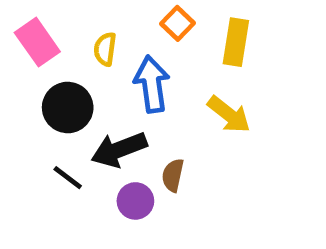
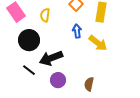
blue arrow: (152, 84) -> (77, 31), moved, size x0.6
brown semicircle: (173, 175) -> (89, 84), moved

